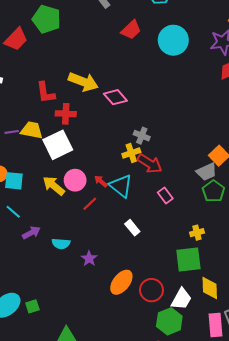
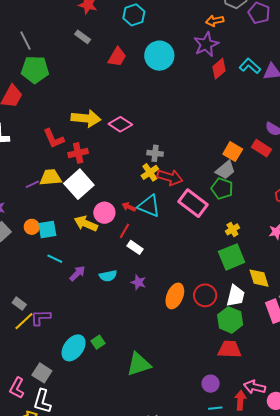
green pentagon: (213, 191) -> (222, 189), moved
pink rectangle: (165, 196) -> (193, 203), size x1.8
white rectangle: (132, 228) -> (135, 247), moved

